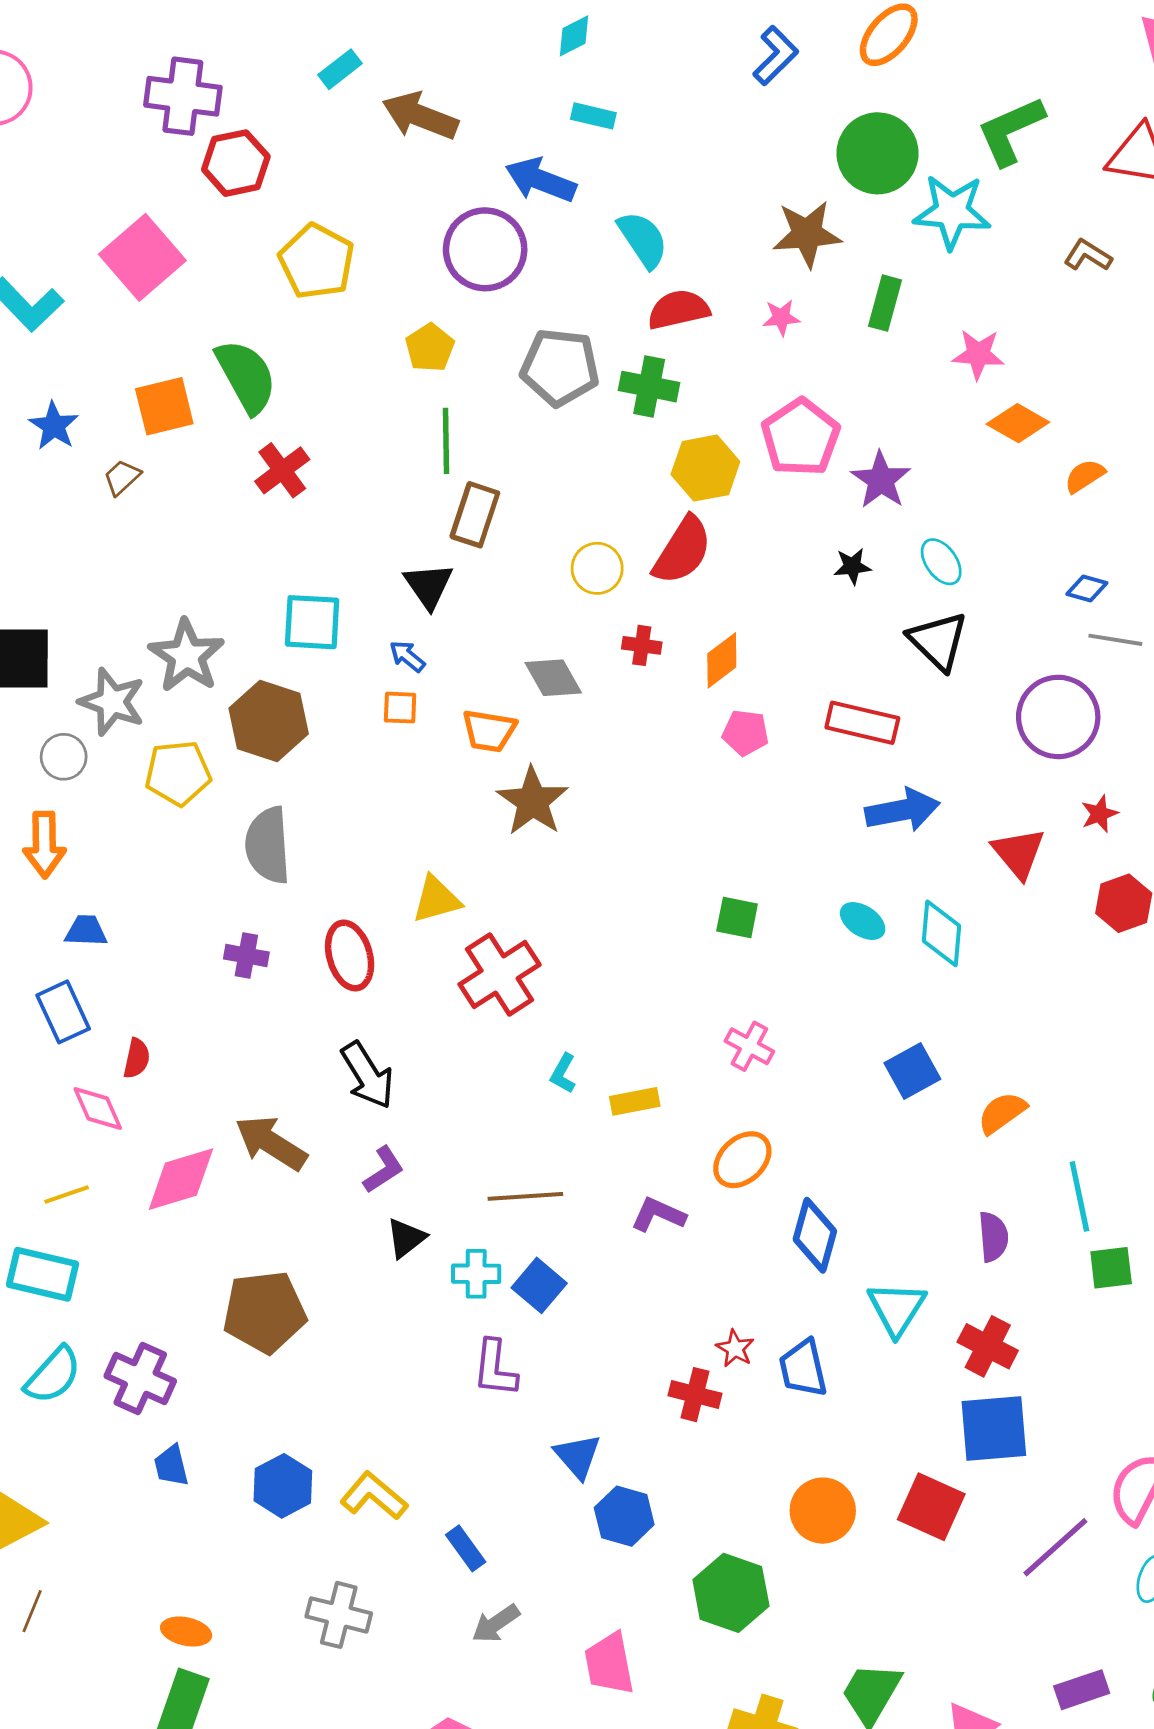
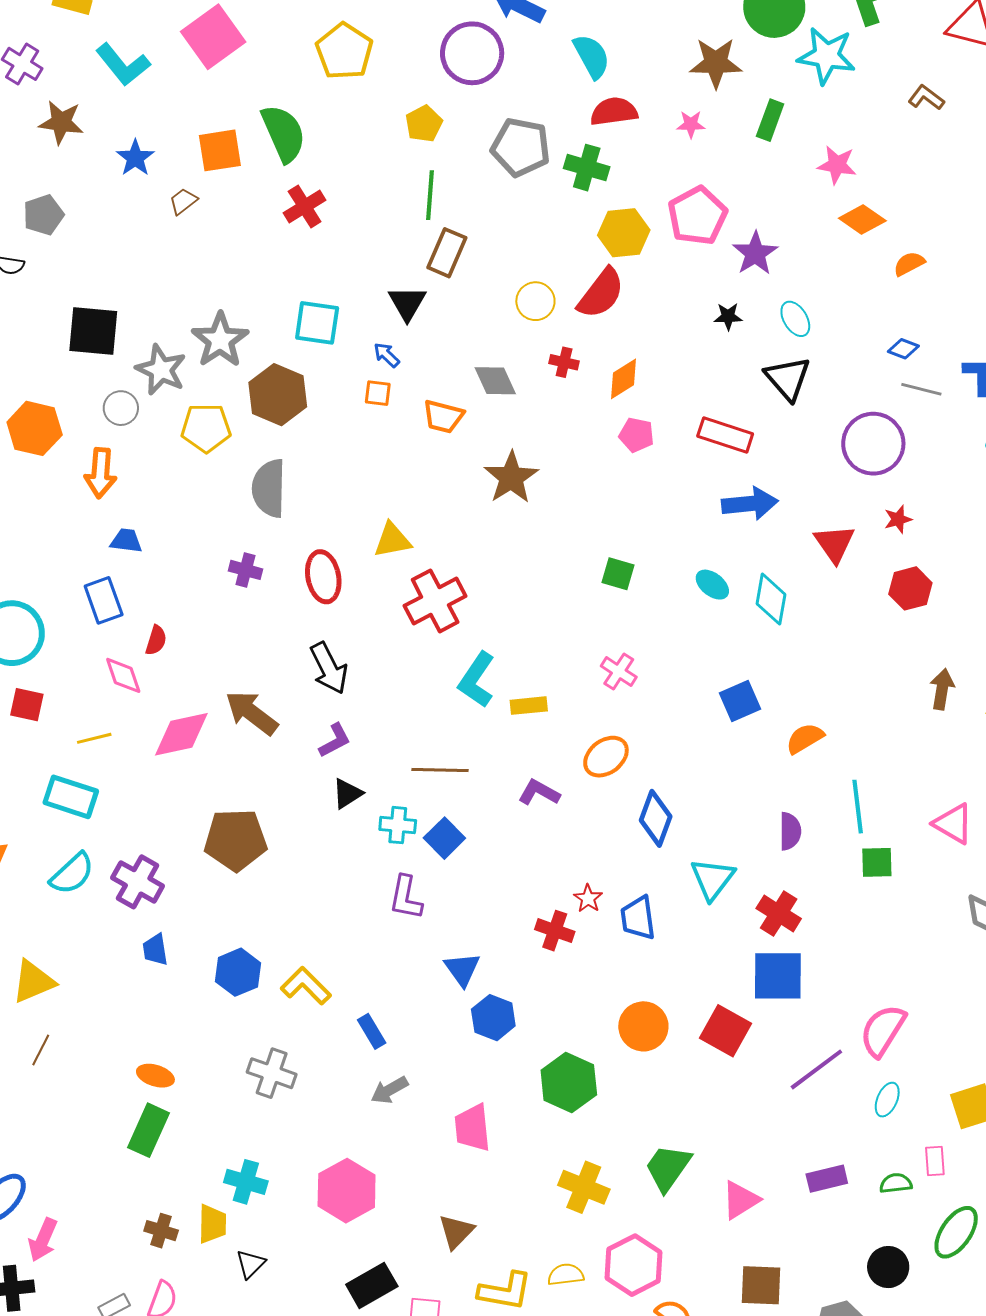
brown star: (533, 801) -> (511, 478), moved
cyan L-shape: (563, 1073) -> (477, 680), size x1.8

